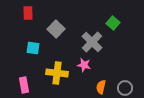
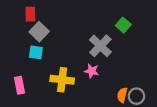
gray square: (56, 29) -> (39, 32), moved
pink rectangle: (24, 85) -> (19, 85), moved
orange semicircle: (101, 87) -> (122, 95), moved

